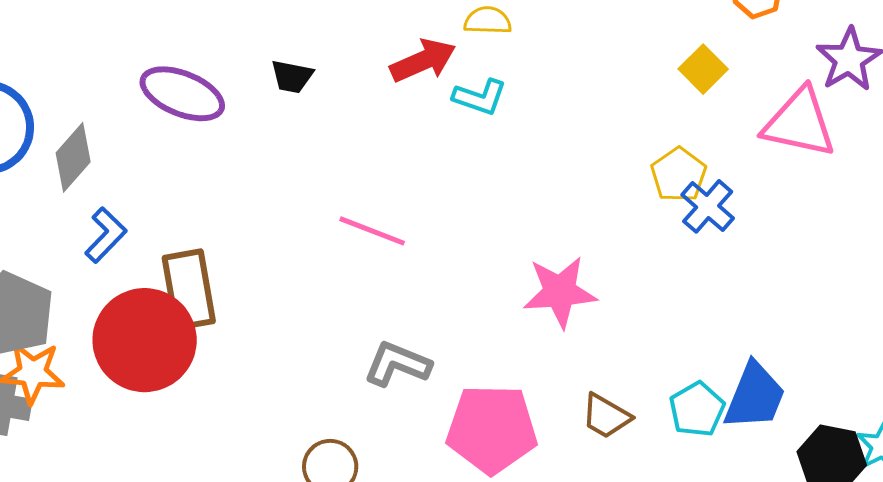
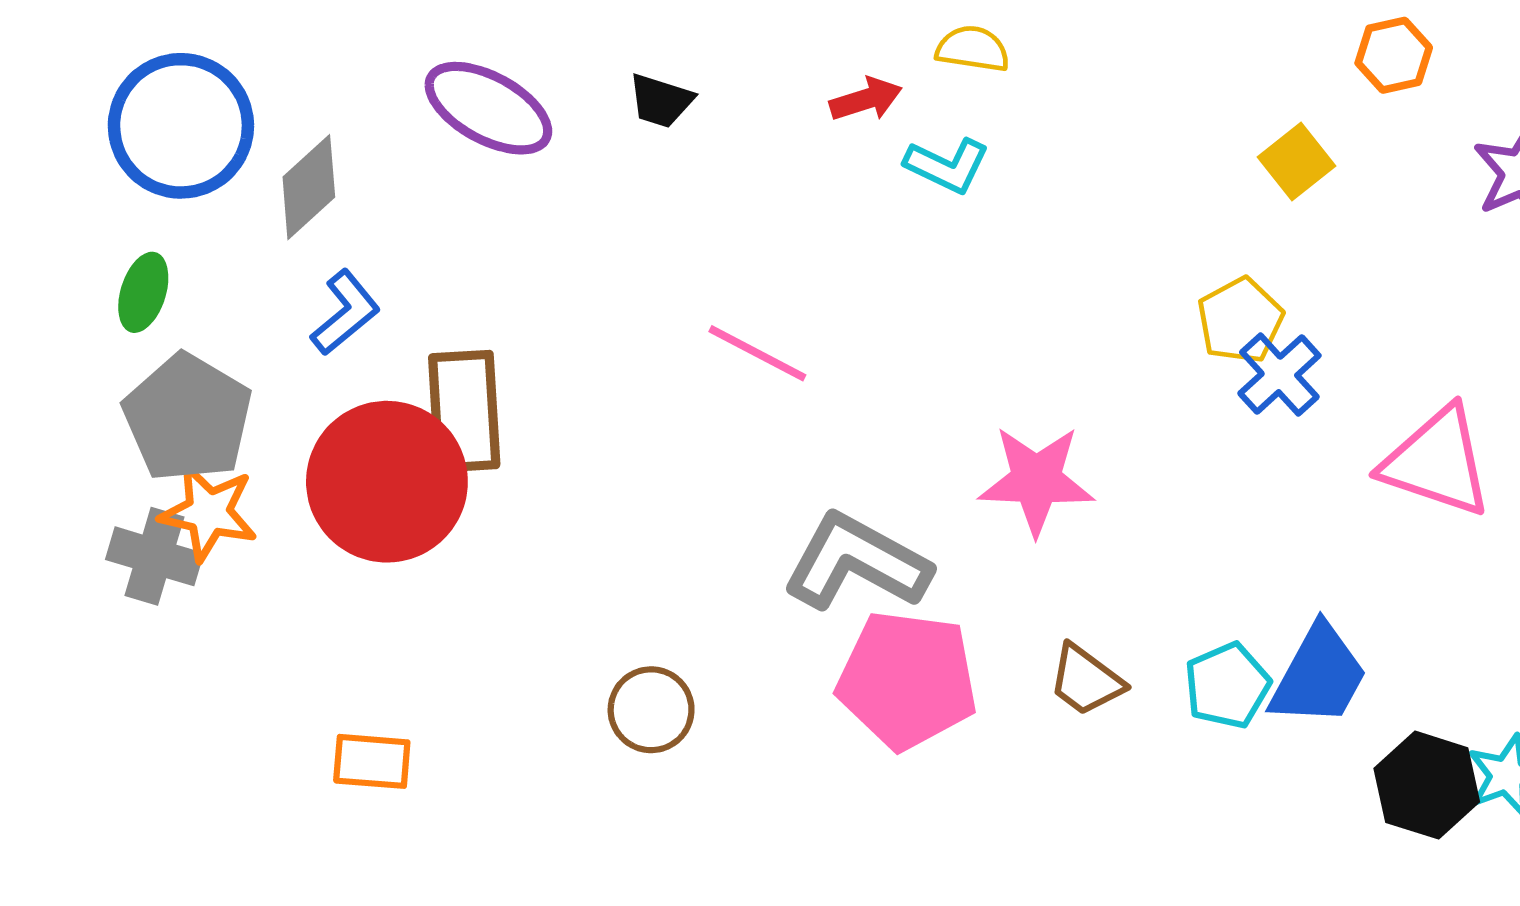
red arrow: (423, 61) -> (866, 99), size x0.7
pink triangle: (799, 123) -> (1437, 462), moved
gray L-shape: (397, 364) -> (857, 562), moved, size x1.4

